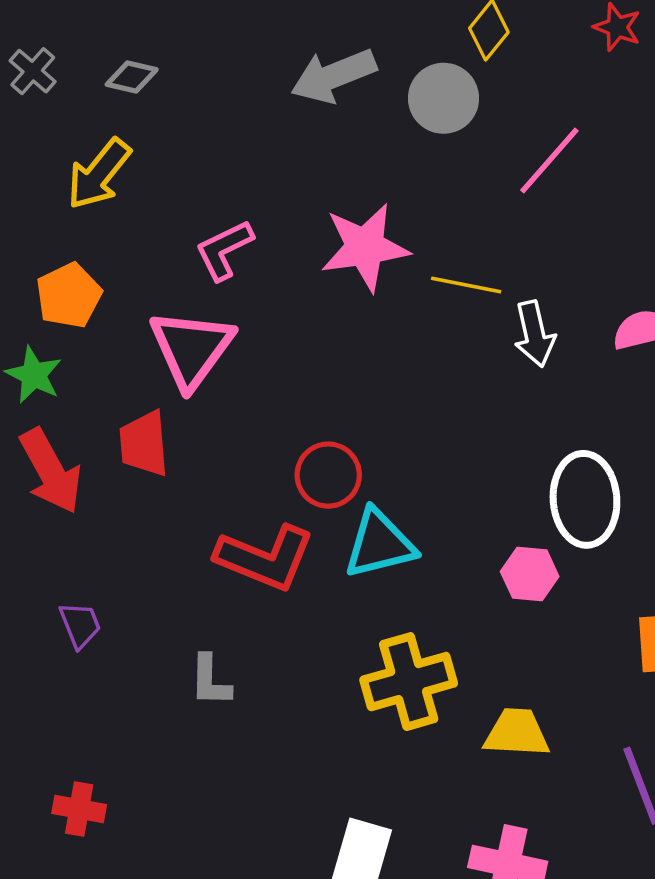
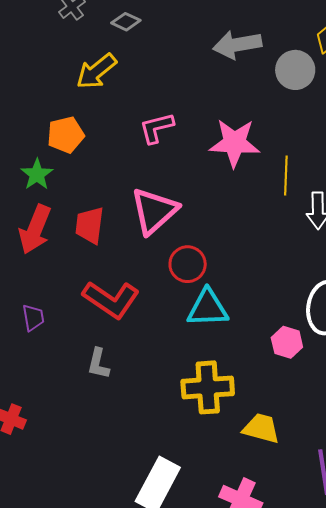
yellow line: (466, 285) -> (286, 176), turned 69
pink triangle: (191, 349) -> (154, 211), moved
red arrow: (51, 471) -> (35, 229), turned 39
red L-shape: (265, 558) -> (111, 299), moved

